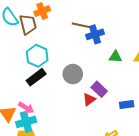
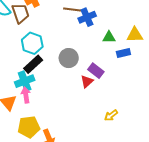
blue rectangle: (127, 104) -> (123, 53), moved
pink arrow: (26, 108) -> (26, 95), turned -126
cyan cross: (26, 122) -> (25, 81), moved

